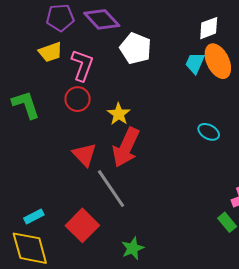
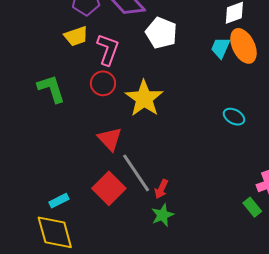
yellow star: (119, 114) -> (144, 98), size x1.6
red arrow: (126, 147) -> (161, 189), moved, size x0.5
red square: (82, 225) -> (109, 188), moved
green star: (133, 248) -> (162, 215), moved

